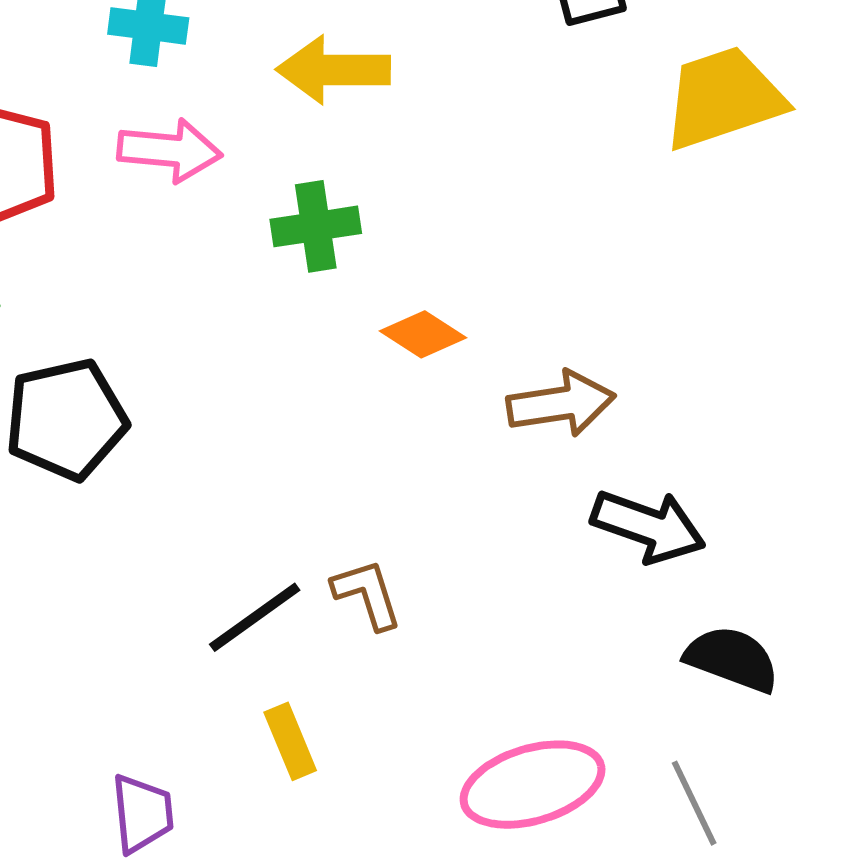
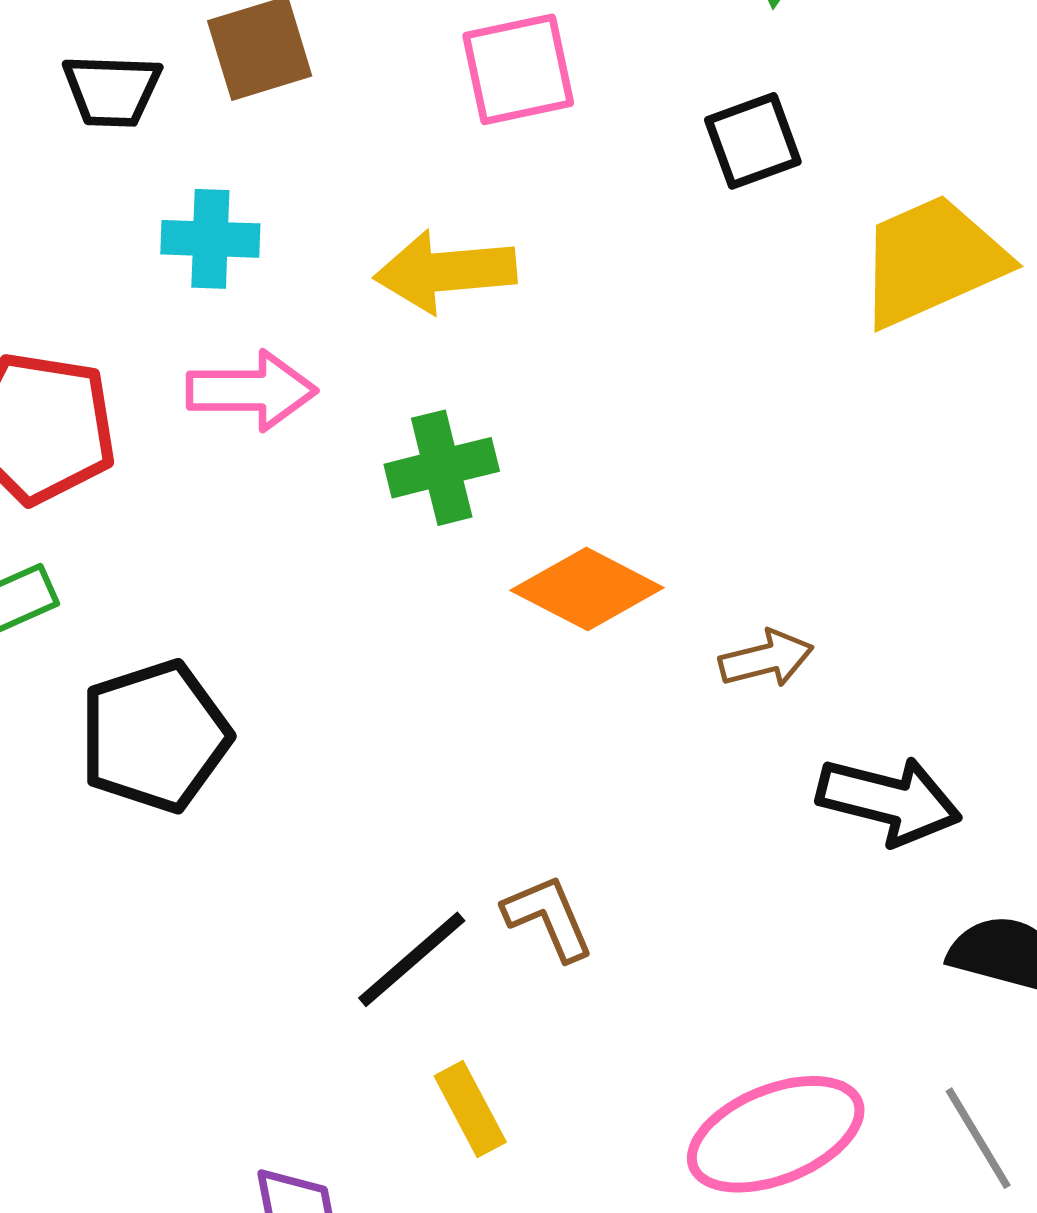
orange diamond: (423, 334) -> (587, 589), size x1.4
brown arrow: (561, 404) -> (766, 659), size x0.7

